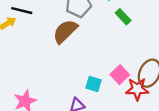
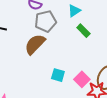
cyan square: (93, 84) -> (58, 75), moved

